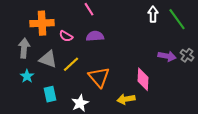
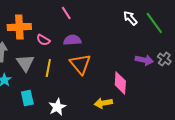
white arrow: (153, 14) -> (130, 18), turned -42
gray triangle: (48, 59) -> (25, 63), turned 36
yellow line: (71, 64) -> (48, 68), turned -36
orange triangle: (99, 77) -> (80, 64), moved

